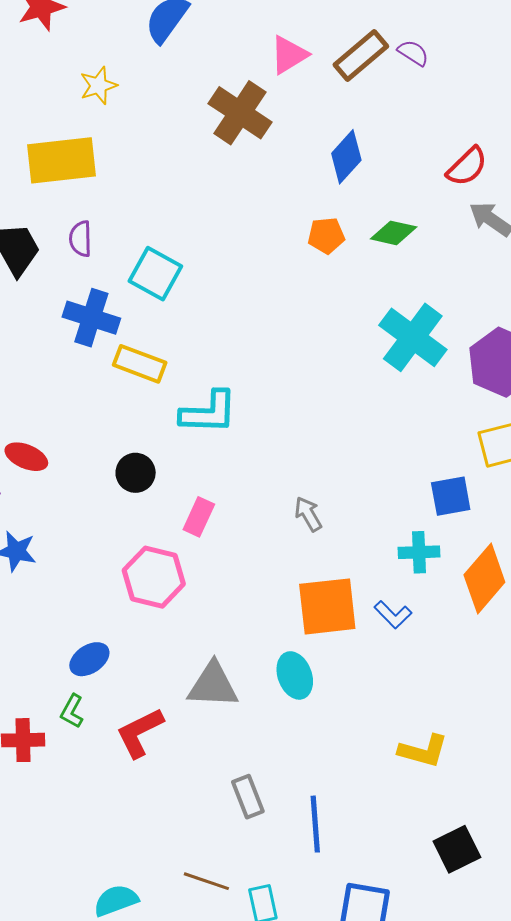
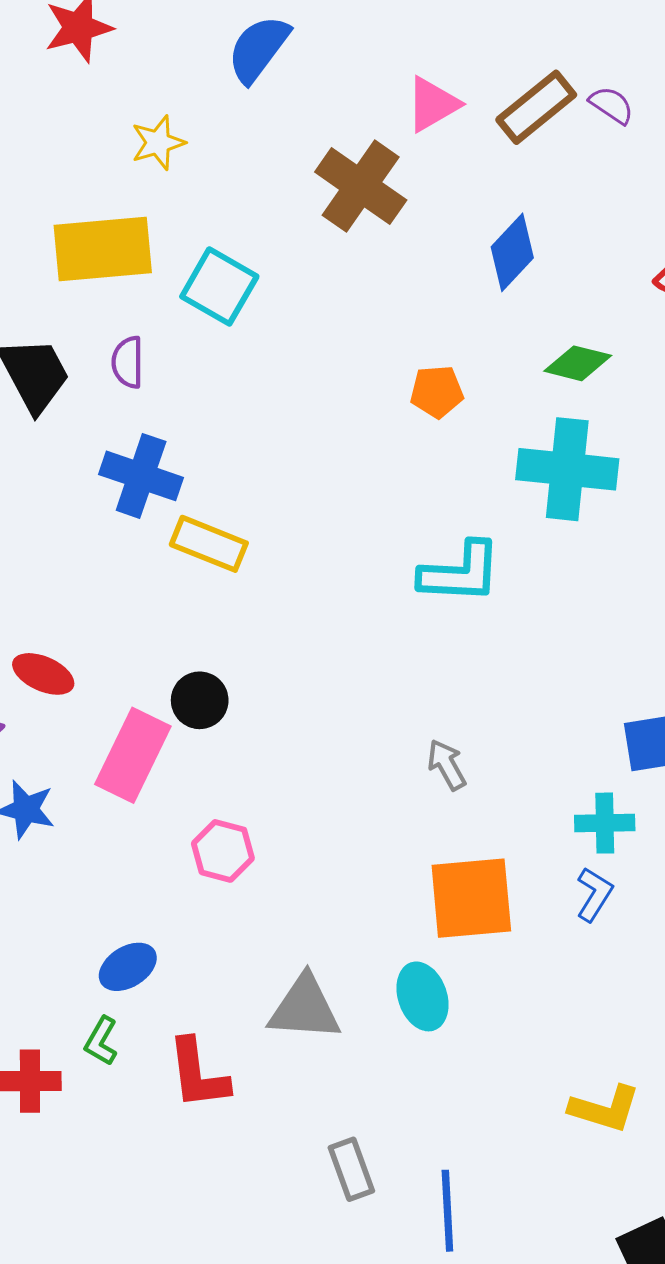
orange pentagon: (326, 236) -> (437, 392), moved
cyan square: (155, 274) -> (219, 286), moved
cyan cross: (413, 337) -> (567, 469), moved, turned -32
cyan L-shape: (209, 412) -> (460, 573), moved
pink rectangle: (199, 517) -> (133, 755), moved, size x1.6
pink hexagon: (154, 577) -> (223, 851), size x0.7
blue L-shape: (393, 615) -> (594, 894), moved, turned -105
red L-shape: (140, 733) -> (198, 1074), turned -72

